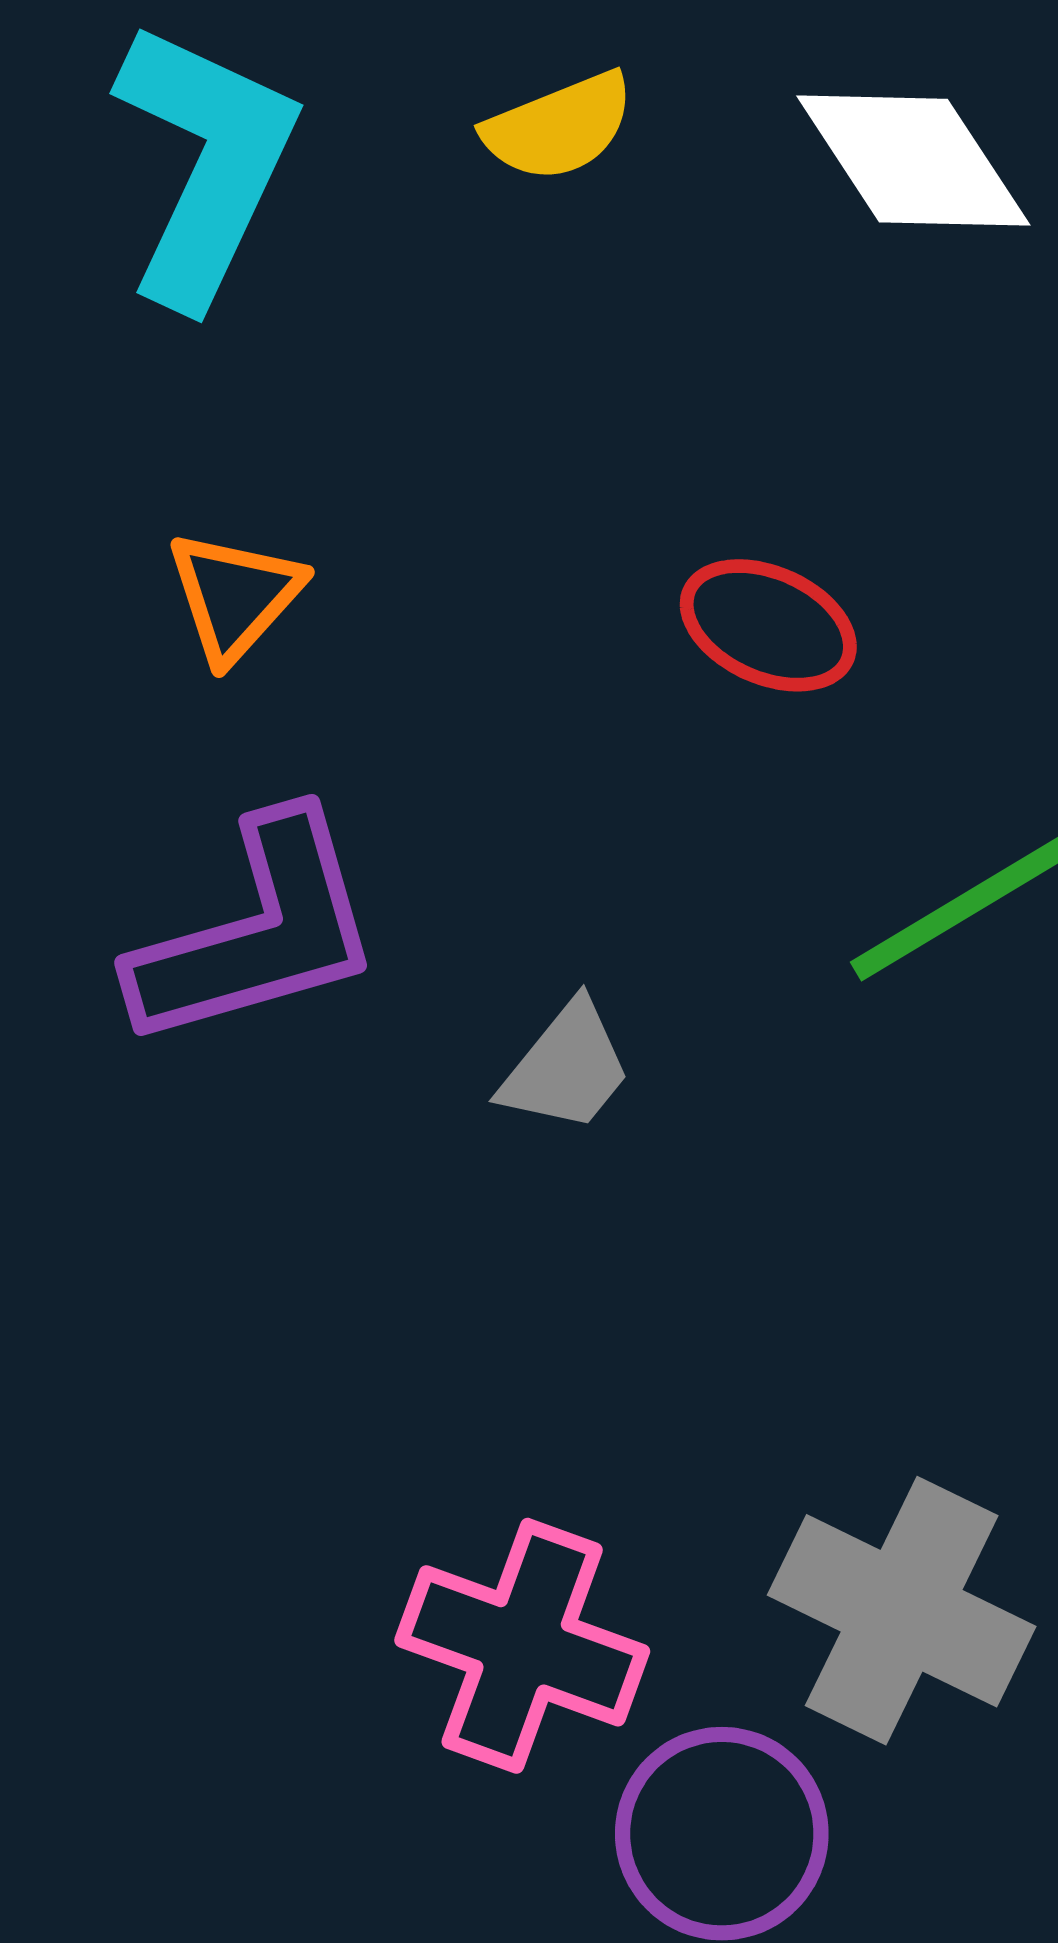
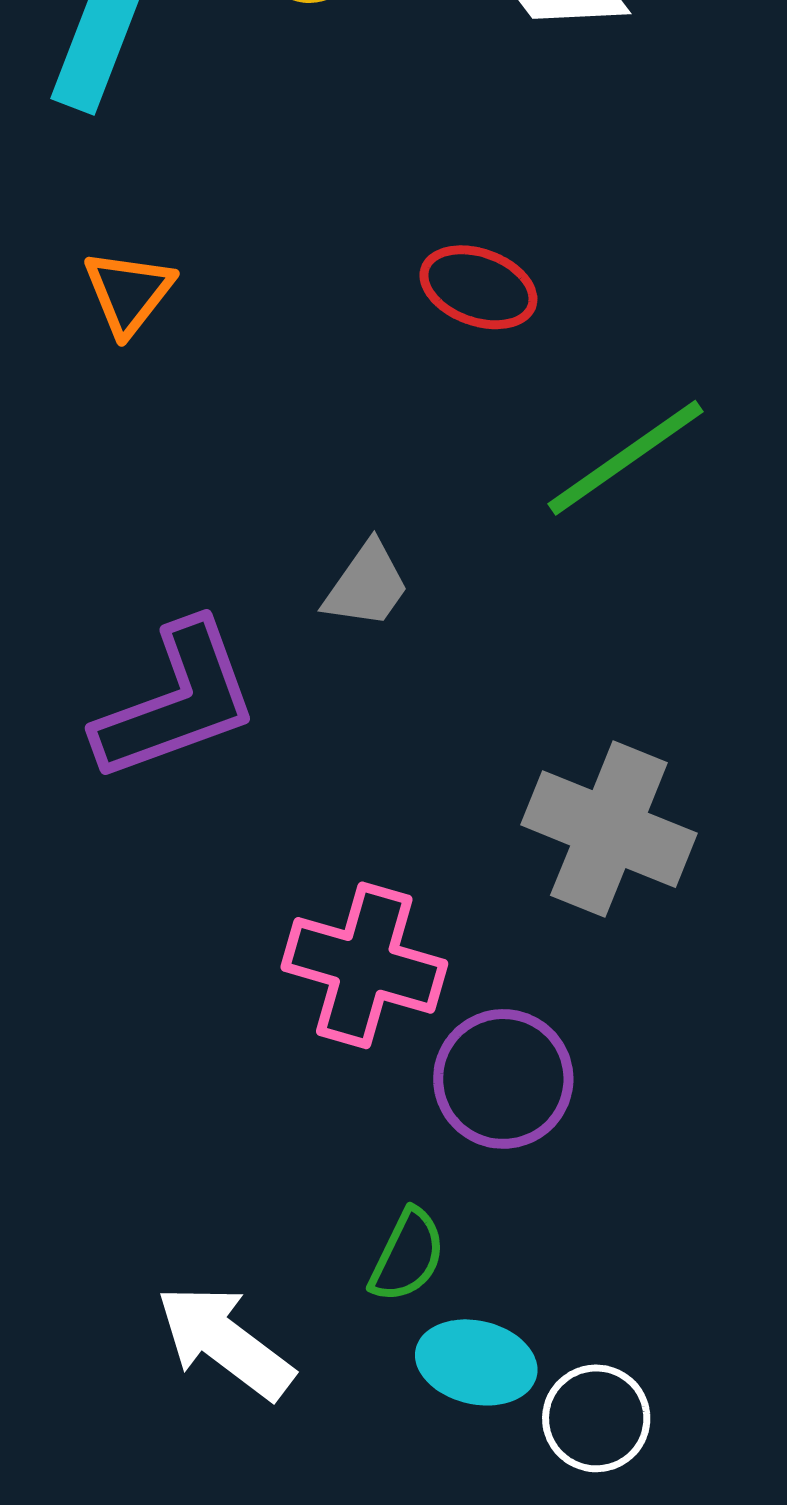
purple L-shape: (257, 932) -> (177, 702), moved
gray cross: (902, 1611) -> (609, 829), moved

